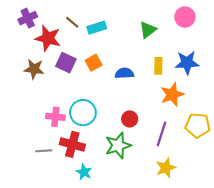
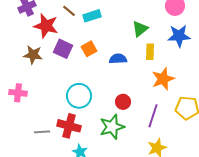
green triangle: (148, 30) -> (140, 29), moved
blue star: (187, 63) -> (179, 36), moved
pink cross: (55, 117) -> (18, 93), moved

